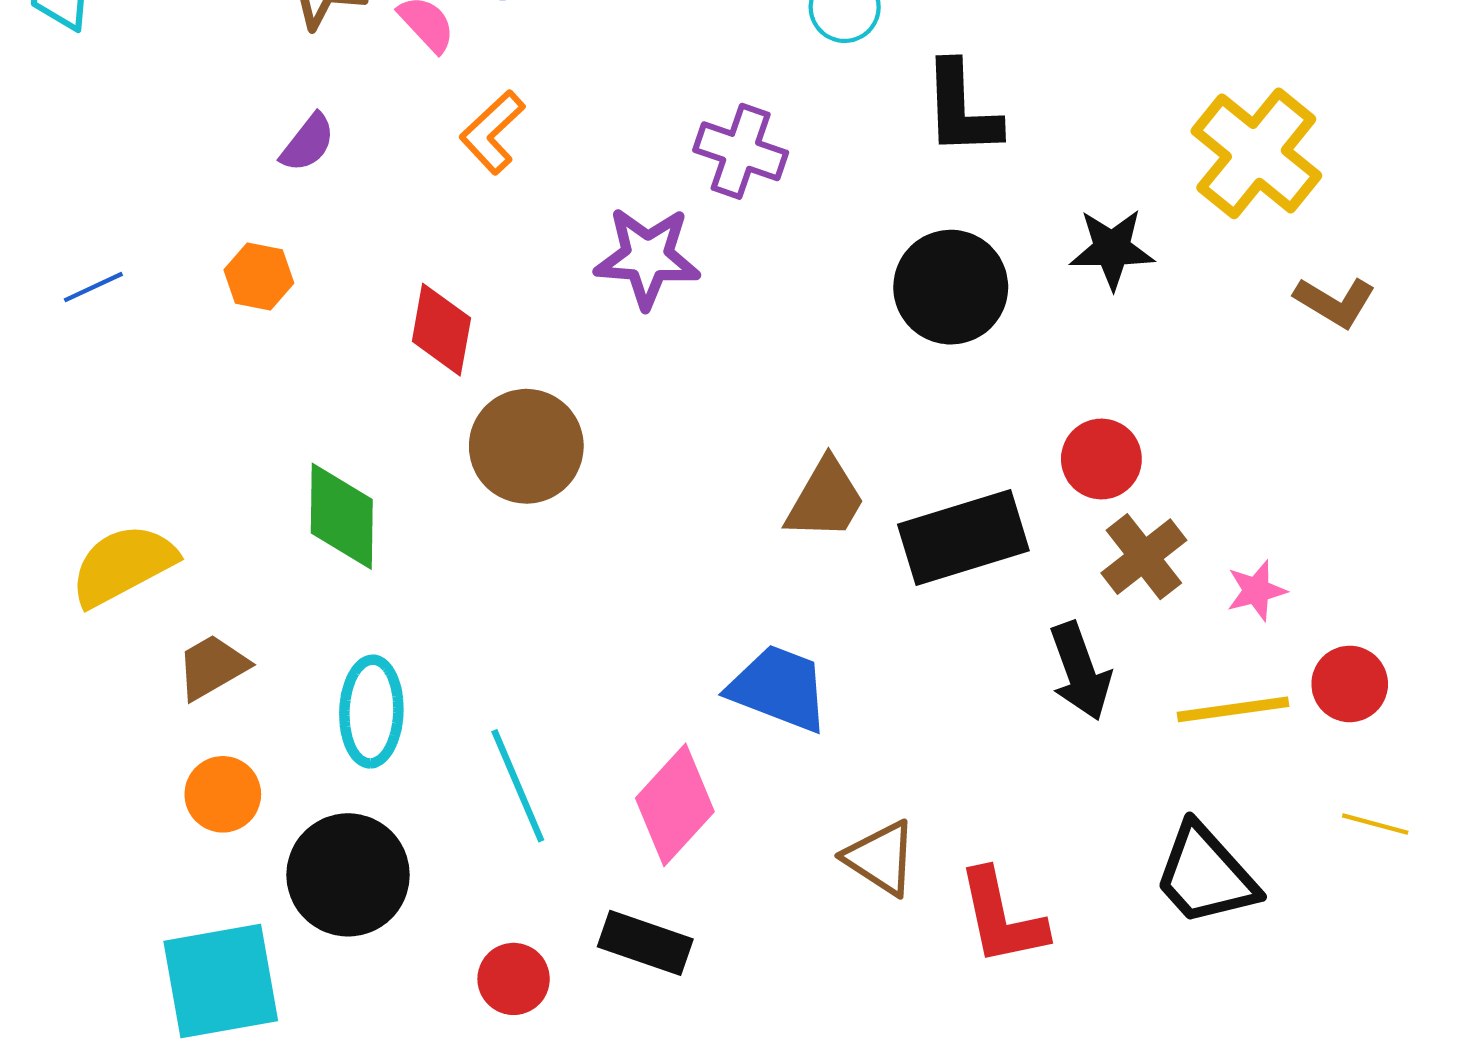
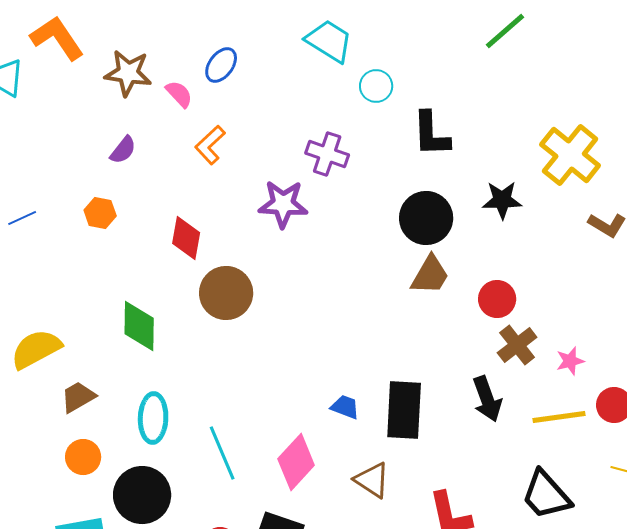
brown trapezoid: (826, 499) -> (430, 275), moved
black rectangle: (963, 538) -> (404, 410), moved, turned -70
blue trapezoid: (779, 688) -> (345, 407), size x0.6
brown triangle: (881, 858) -> (372, 480), moved

